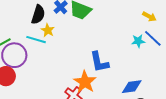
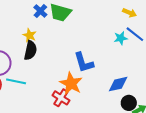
black semicircle: (38, 15) -> (30, 50), moved
cyan line: (36, 40) -> (16, 81), moved

